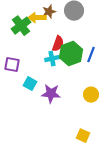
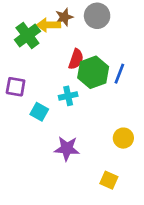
cyan cross: (52, 59) -> (68, 96), moved
purple star: (51, 94) -> (67, 149), moved
yellow circle: (91, 95) -> (123, 138), moved

